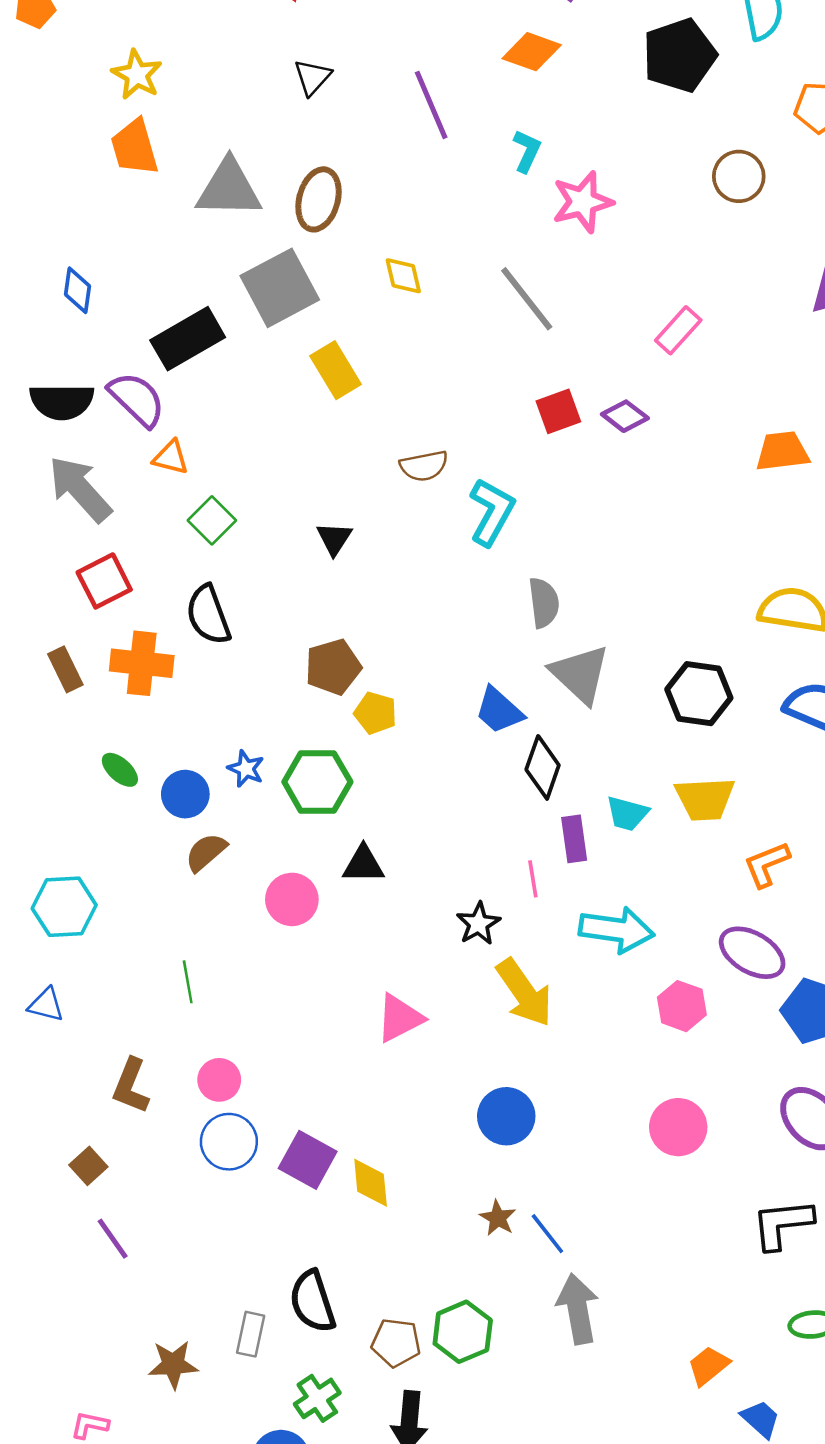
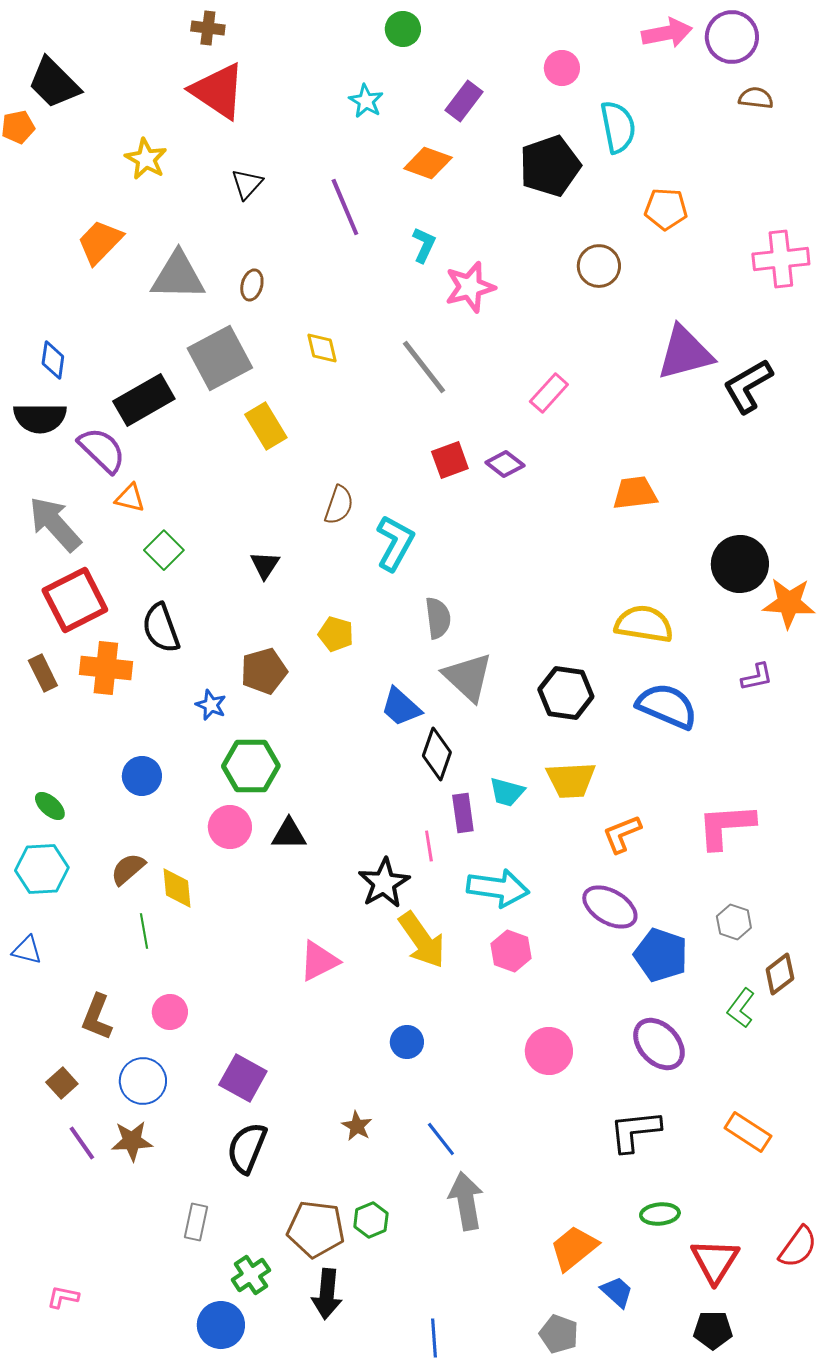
yellow star: (137, 75) -> (146, 159), moved
orange trapezoid: (134, 147) -> (100, 242), turned 60
brown ellipse: (319, 199) -> (252, 285), size x0.6
black semicircle: (62, 402) -> (40, 418), moved
brown semicircle: (424, 466) -> (339, 505), turned -60
red square: (104, 581) -> (75, 600), size x1.4
yellow pentagon: (375, 713) -> (336, 634), moved
blue star: (246, 769) -> (211, 705), moved
green ellipse: (120, 770) -> (50, 806), moved
brown semicircle: (206, 852) -> (128, 869), moved
pink circle: (292, 899) -> (230, 827), moved
black star: (478, 924) -> (384, 883), size x1.4
pink hexagon: (682, 1006) -> (511, 951), moved
blue circle: (506, 1116) -> (407, 1042), size x0.7
blue circle: (229, 1142) -> (143, 1081), moved
yellow diamond: (371, 1183) -> (177, 888), moved
brown star: (498, 1218) -> (357, 1126), moved
black semicircle: (312, 1302) -> (247, 1148), moved, turned 40
green hexagon: (463, 1332) -> (371, 1220), size x0.7
brown pentagon: (396, 1343) -> (316, 1229), size x1.4
brown star: (173, 1365) -> (132, 1141), moved
orange trapezoid: (708, 1366) -> (574, 1248), size x1.4

